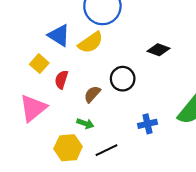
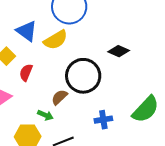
black circle: (123, 79) -> (83, 76), size x1.5
brown semicircle: (92, 94) -> (59, 97), moved

